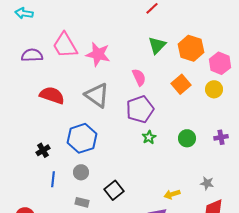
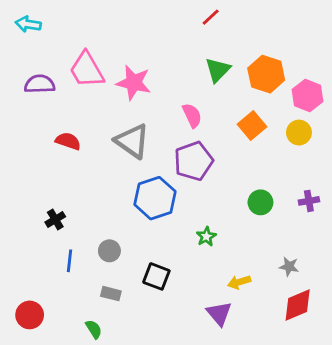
red semicircle: (52, 95) -> (68, 141), size x0.7
green star: (149, 137) -> (206, 237), moved
blue hexagon: (82, 138) -> (155, 198), moved
black square: (114, 190) -> (156, 276), turned -30

